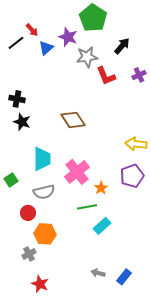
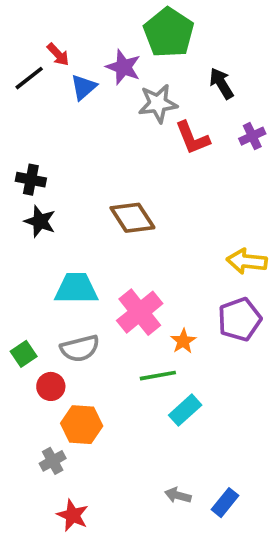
black arrow: (122, 46) -> (221, 83), turned -72
cyan trapezoid: (42, 159) -> (76, 288), turned -90
green square: (11, 180) -> (24, 354), moved

